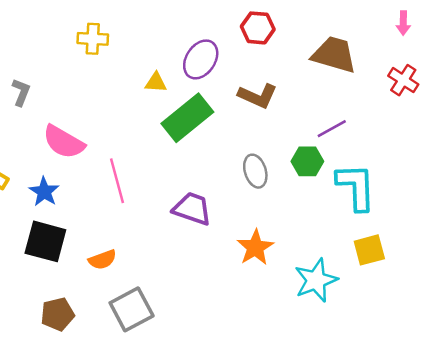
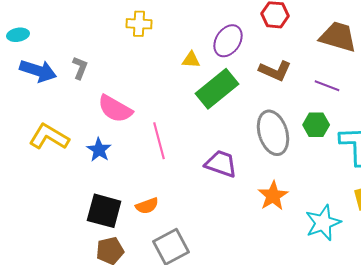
purple line: (332, 129) -> (327, 86), moved, turned 50
gray ellipse: (255, 171) -> (273, 133), size x1.6
black square: (45, 241) -> (104, 211), moved

